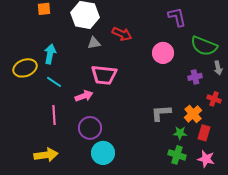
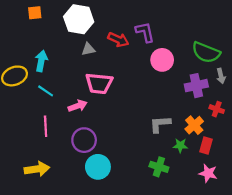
purple L-shape: (177, 17) -> (145, 32), moved
purple cross: (195, 77) -> (196, 86), size x1.5
green cross: (177, 155) -> (159, 167), moved

